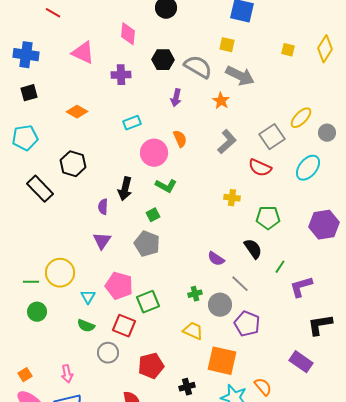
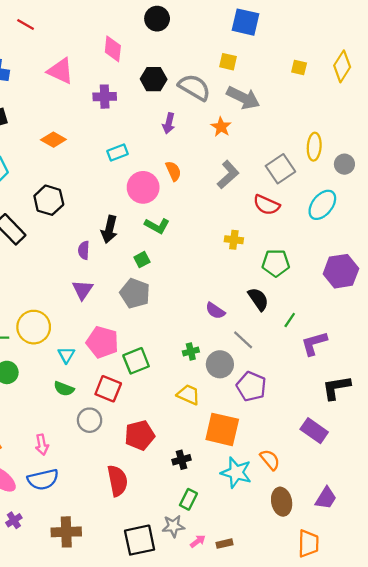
yellow ellipse: (301, 118) -> (314, 147), turned -40

